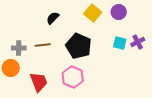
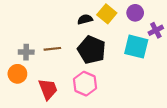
black semicircle: (53, 18) -> (85, 19), moved, turned 32
purple cross: (138, 42) -> (156, 30), moved
cyan square: (120, 43) -> (136, 47), size x1.6

